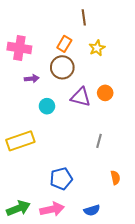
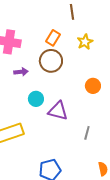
purple triangle: (81, 97) -> (58, 111), moved

